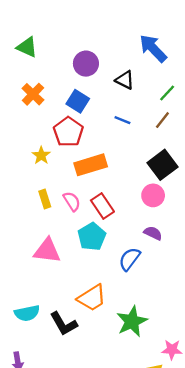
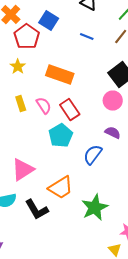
red pentagon: (68, 132) -> (27, 37), moved
orange rectangle: (91, 165) -> (60, 75), turned 36
pink triangle: (47, 251) -> (23, 170), moved, turned -40

